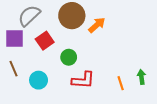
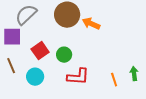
orange arrow: (97, 25) -> (91, 24), turned -114
red square: (45, 41) -> (40, 51), moved

